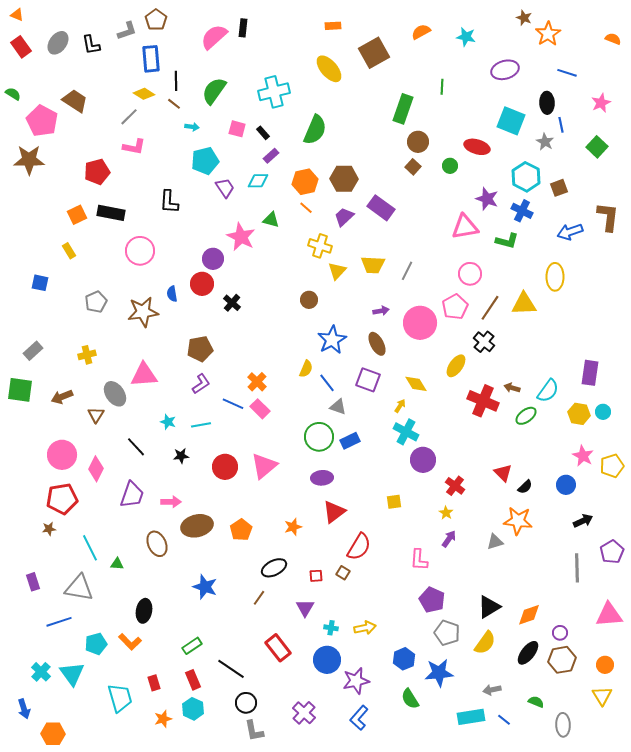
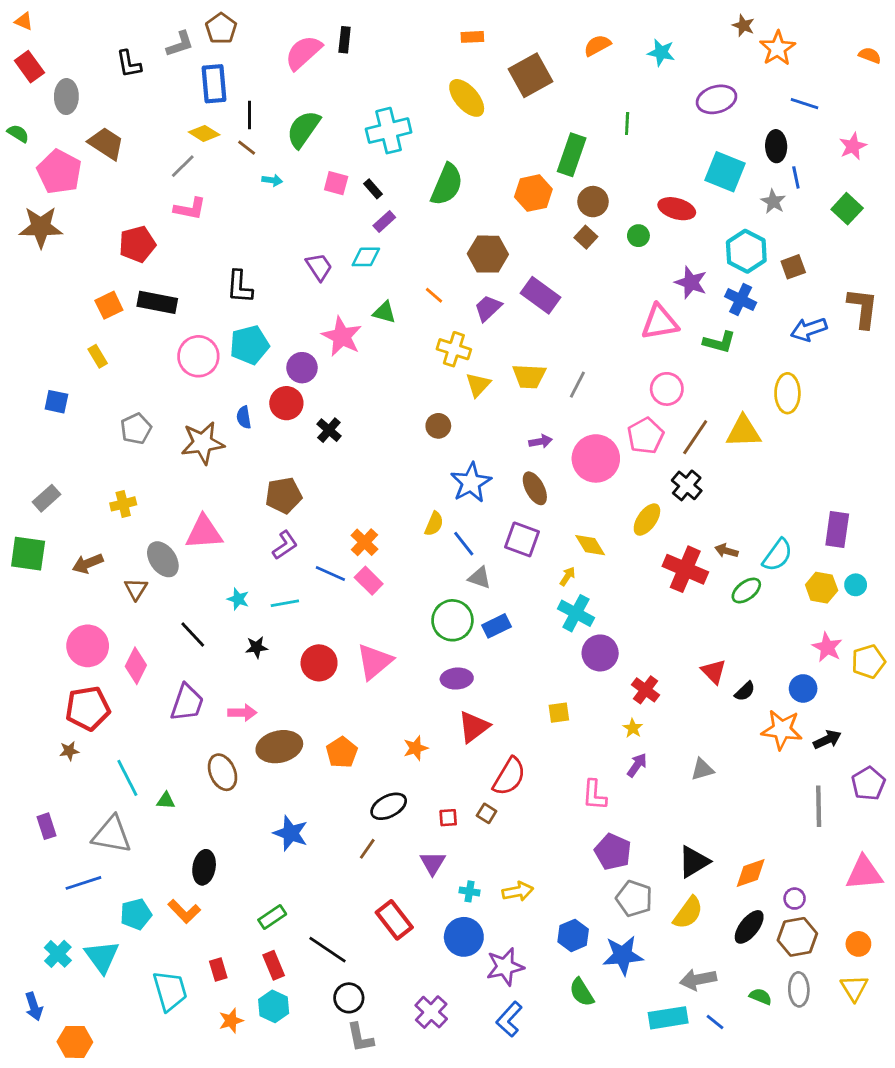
gray ellipse: (58, 43) -> (66, 97), moved, turned -35
cyan pentagon: (205, 161) -> (249, 345), moved
orange hexagon: (305, 182) -> (533, 193), moved
orange star: (518, 521) -> (782, 730), moved
gray arrow: (492, 690) -> (698, 979), size x1.4
gray ellipse: (563, 725) -> (799, 989), moved

